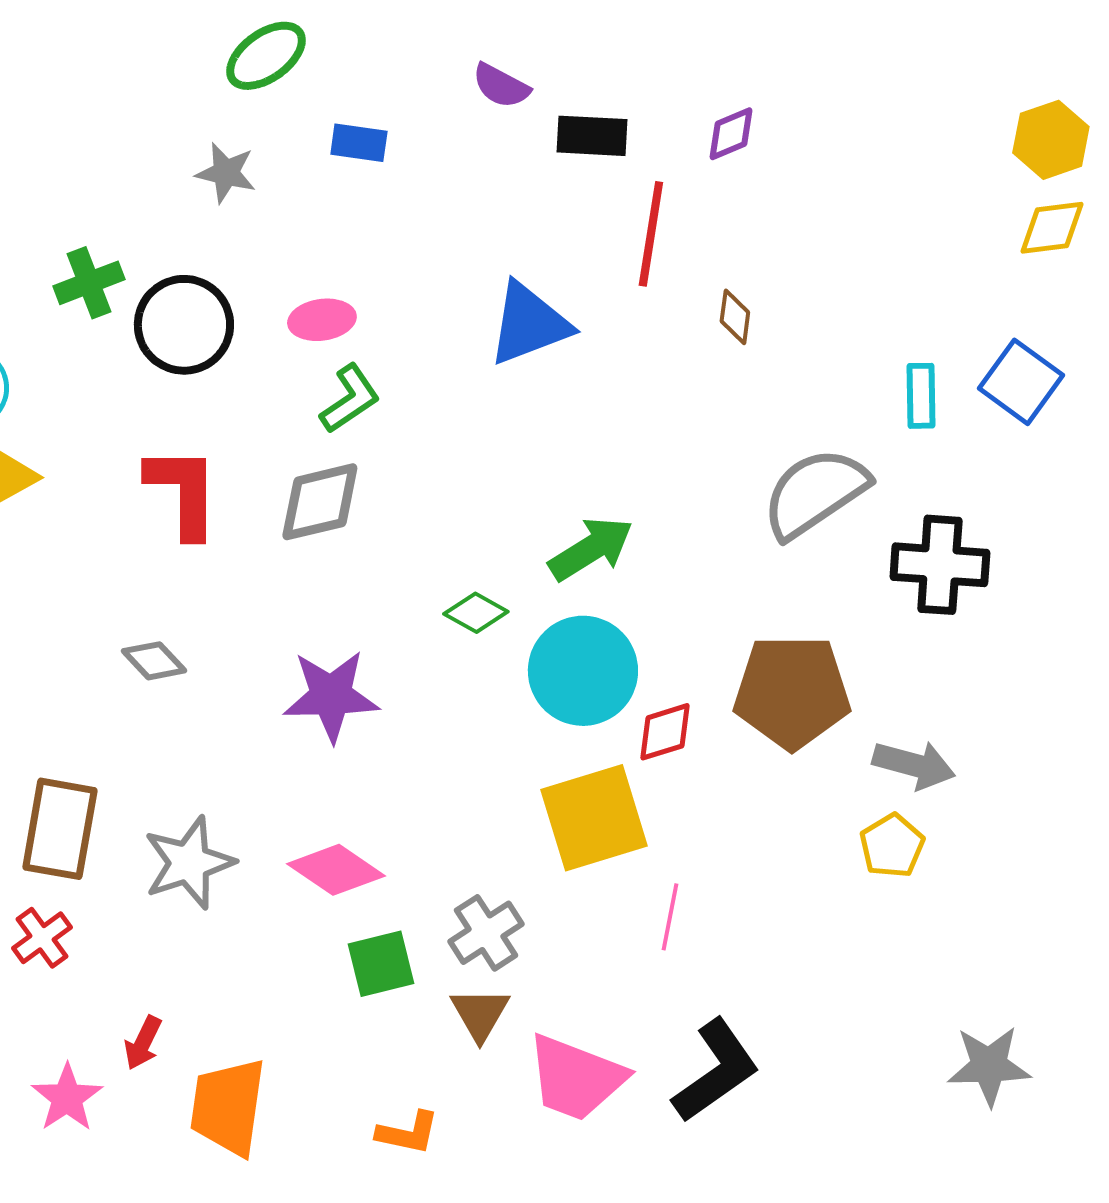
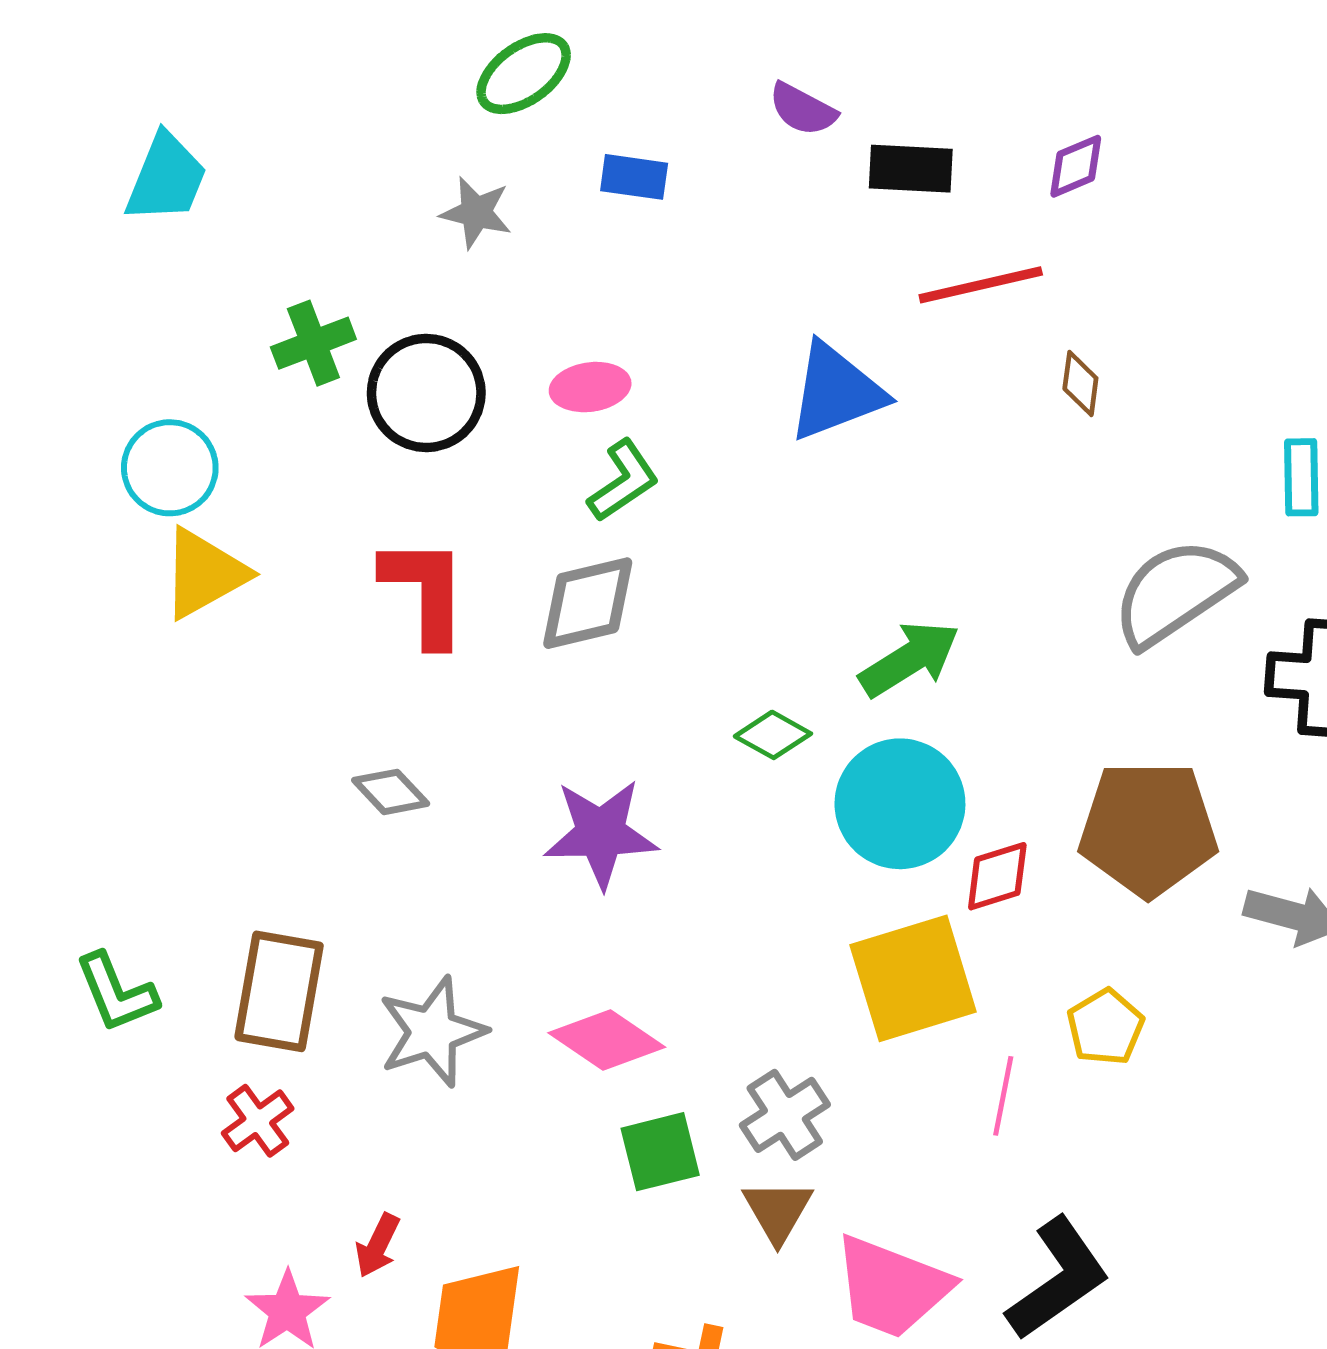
red line: (651, 234) -> (981, 285), turned 68
yellow pentagon: (892, 846) -> (1105, 1027), moved

